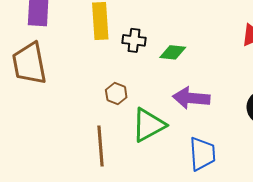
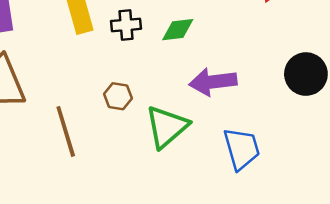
brown line: (100, 146) -> (66, 131), moved

